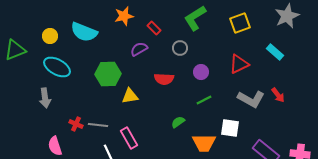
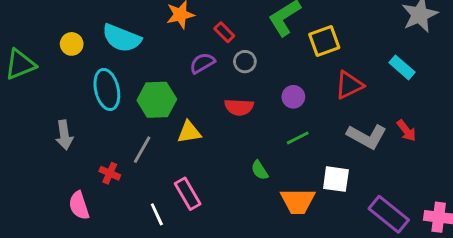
yellow square: (240, 23) -> (324, 41), moved
gray circle: (180, 48) -> (245, 62), moved
cyan ellipse: (57, 67) -> (107, 89), moved, turned 48
green semicircle: (178, 122) -> (260, 170), turned -88
gray line: (98, 125) -> (142, 150), moved, turned -66

